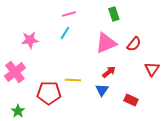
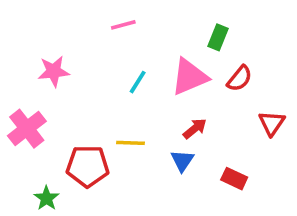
green rectangle: (114, 14) -> (218, 37), moved, turned 40
cyan line: (65, 33) -> (138, 82), moved
green star: (18, 111) -> (46, 198), moved

